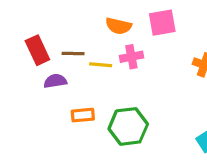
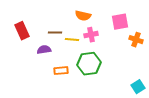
pink square: (162, 23) -> (120, 22), moved
red rectangle: (37, 50) -> (22, 31), moved
green hexagon: (128, 126) -> (89, 64), moved

